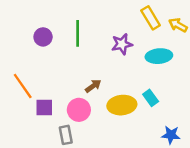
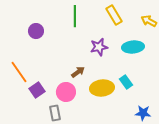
yellow rectangle: (151, 18) -> (114, 15), moved
green line: (78, 33) -> (75, 16), moved
purple star: (122, 44) -> (99, 47), moved
purple square: (44, 107) -> (37, 90), turned -35

